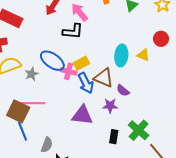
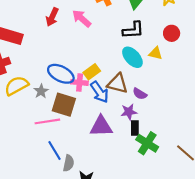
black L-shape: (73, 31) -> (133, 30), moved
cyan ellipse: (121, 55) -> (132, 57), turned -40
brown square: (18, 111) -> (64, 105), moved
green cross: (139, 130) -> (147, 143), moved
blue line: (23, 131) -> (54, 150), moved
black rectangle: (114, 137) -> (135, 128), moved

